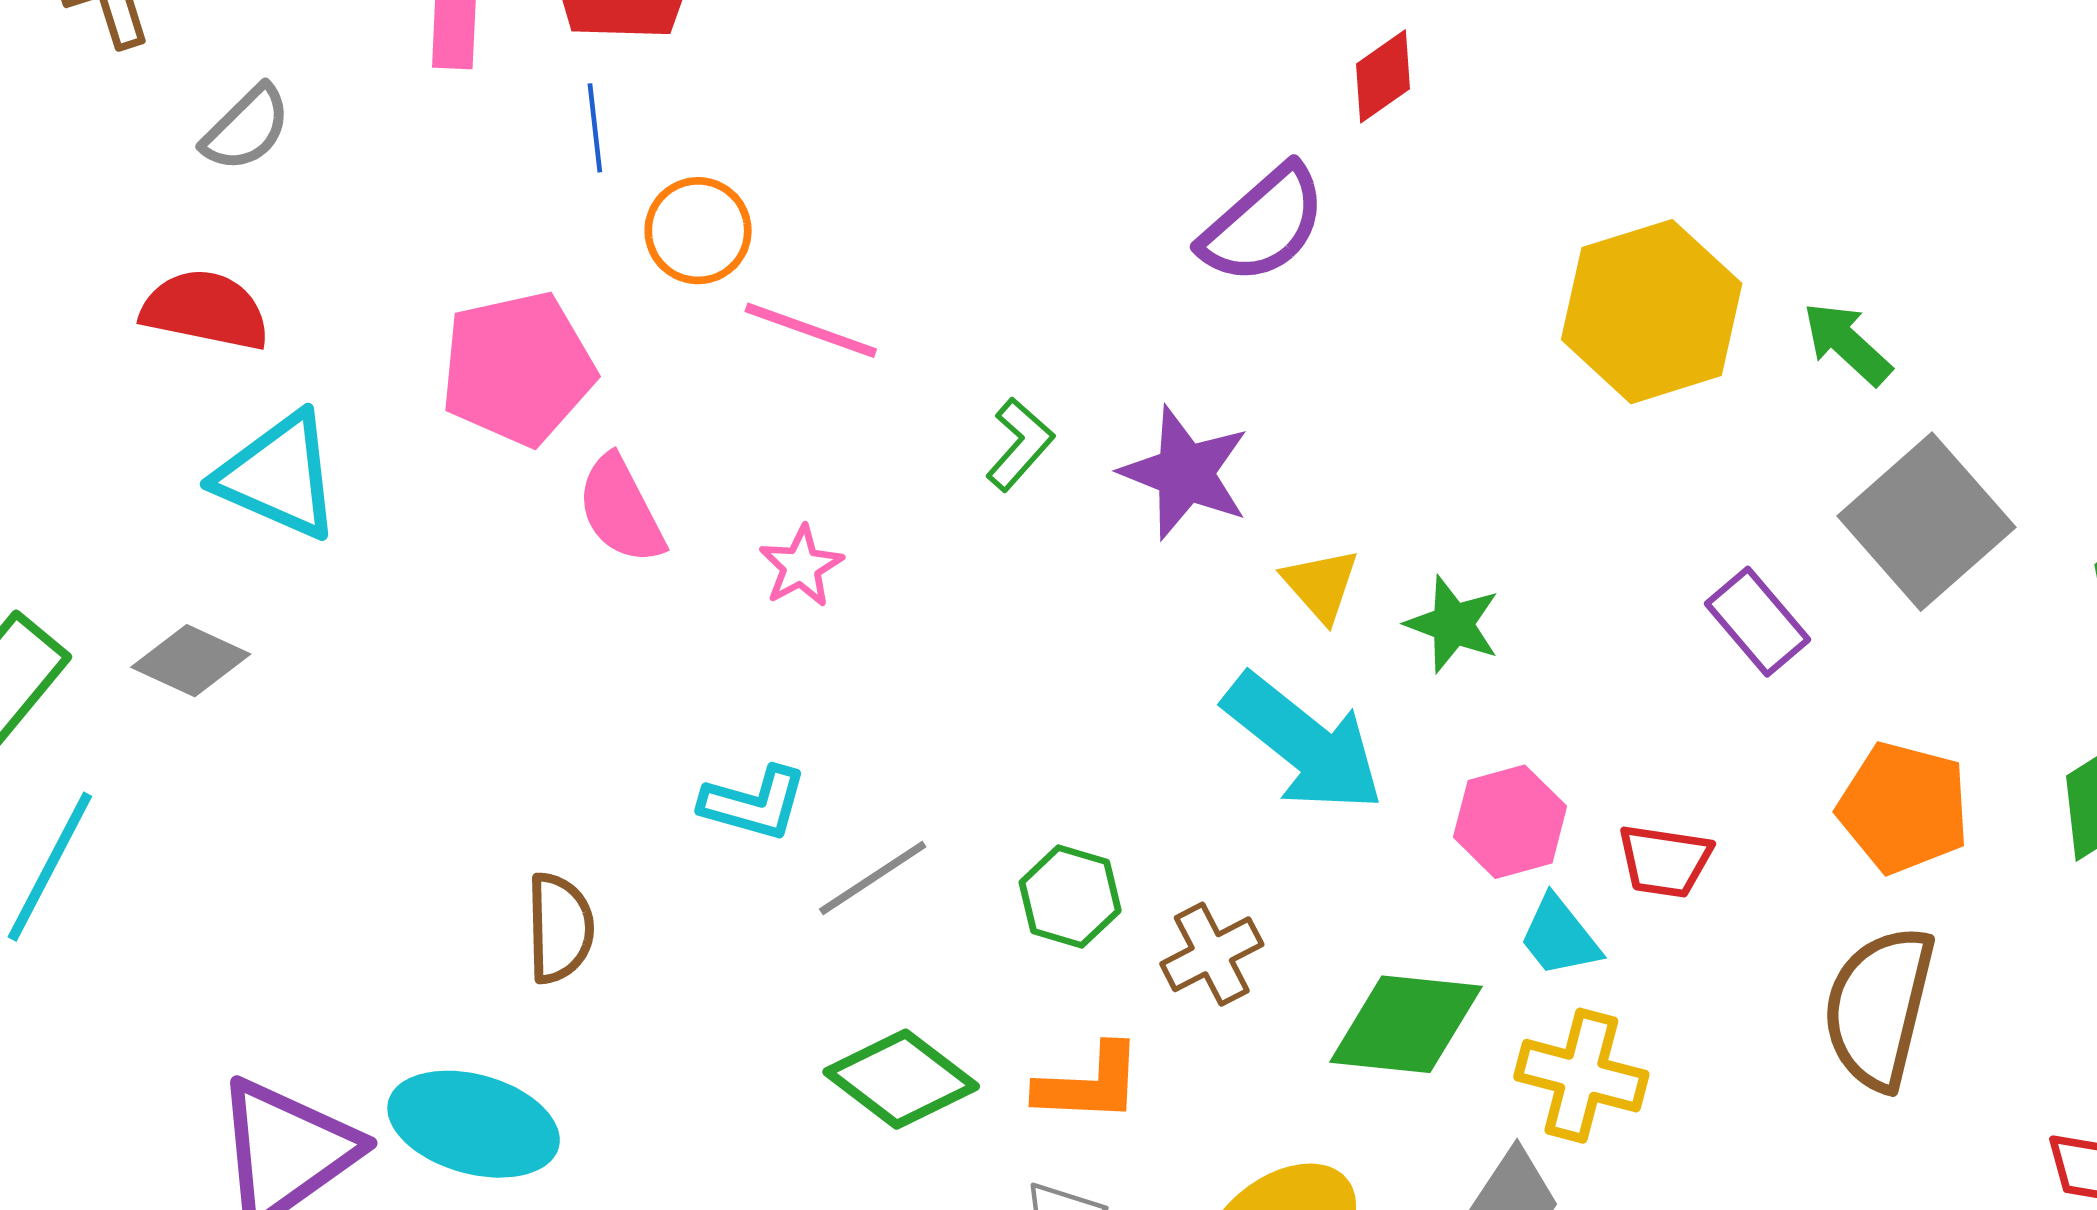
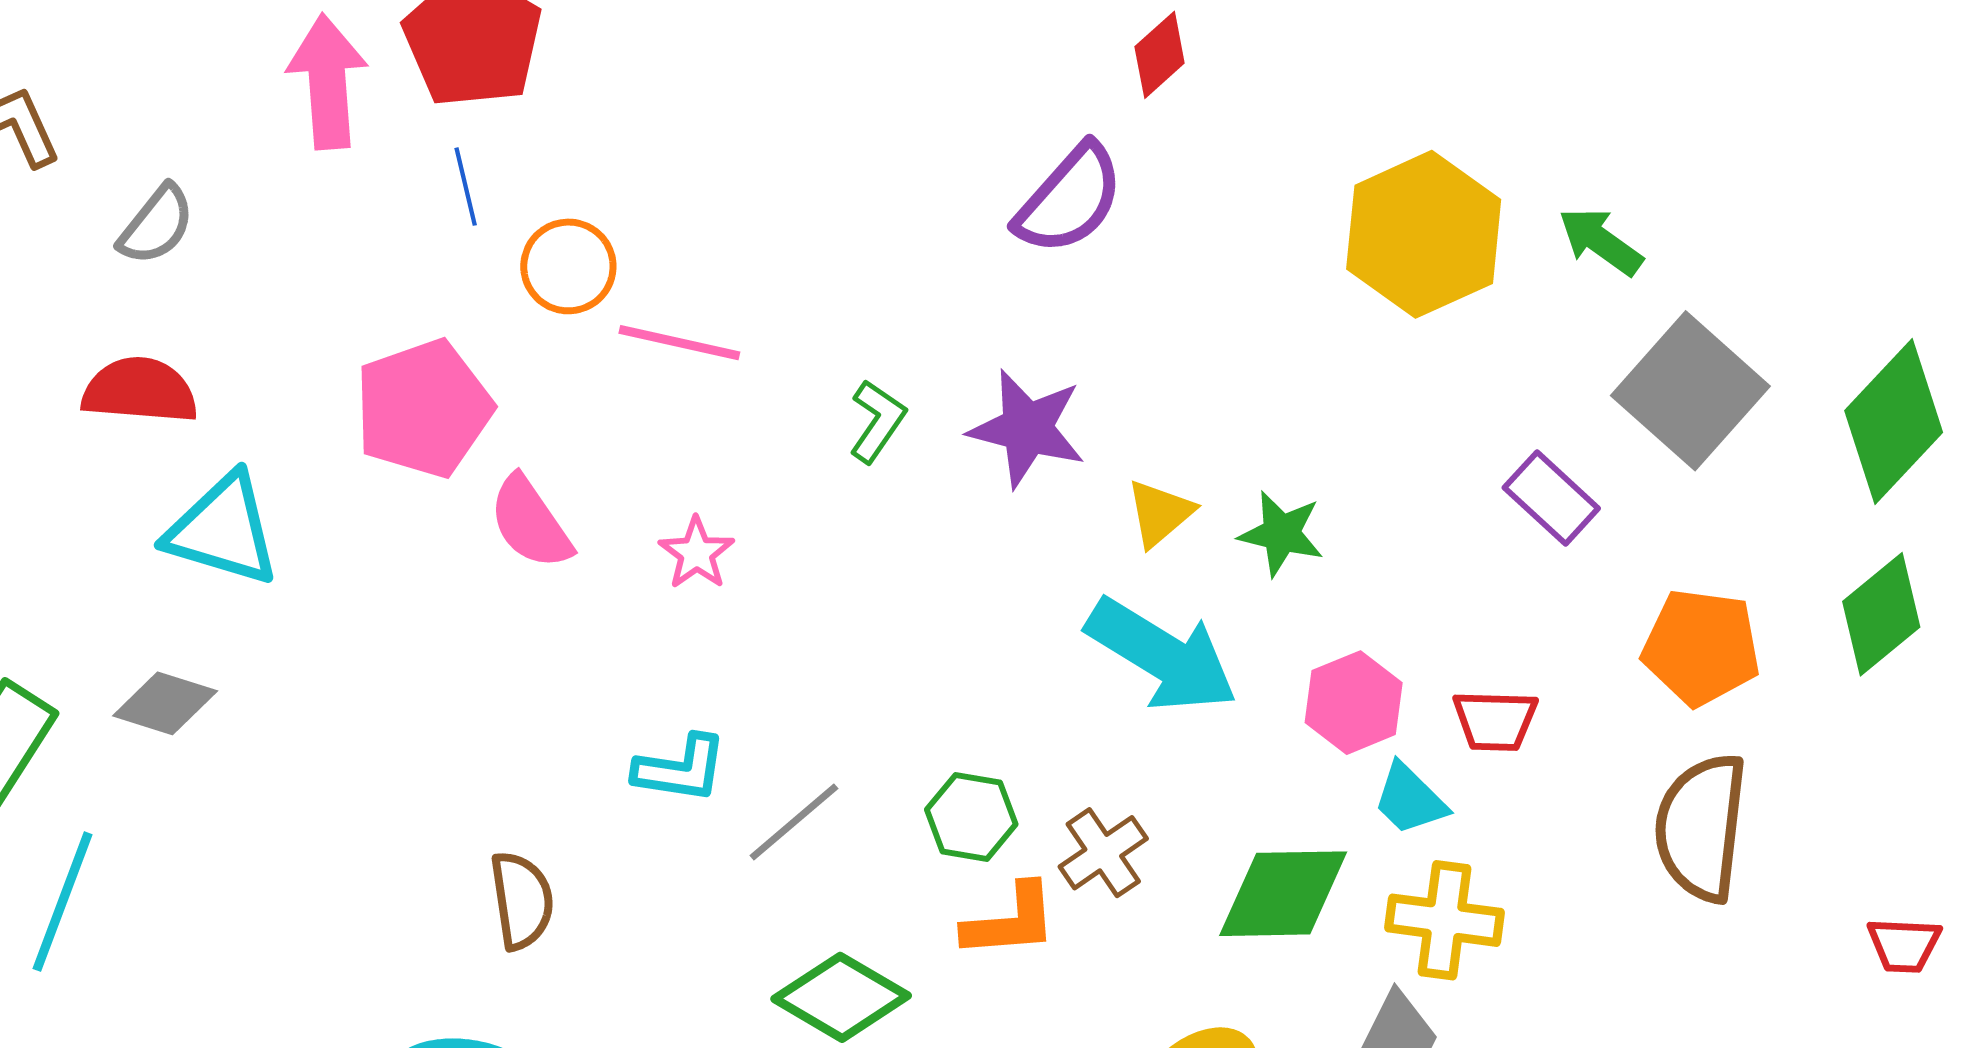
yellow triangle: (1321, 585) -> (1160, 513), turned 38
orange L-shape: (1089, 1084) -> (1010, 921), moved

